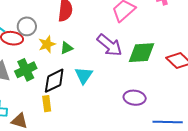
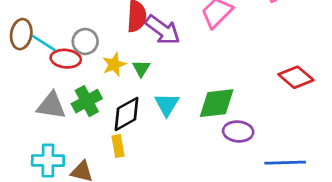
purple arrow: (109, 45) -> (163, 30), moved
green triangle: (67, 48) -> (141, 68), turned -32
green diamond: (142, 53) -> (217, 103), moved

